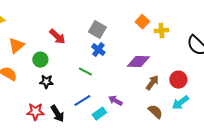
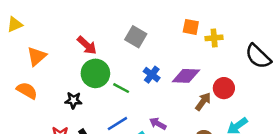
orange square: (142, 22) -> (191, 27), turned -32
blue cross: (98, 50) -> (152, 75), moved
green circle: (40, 60) -> (95, 73), moved, size x1.5
red circle: (178, 80) -> (224, 88), moved

